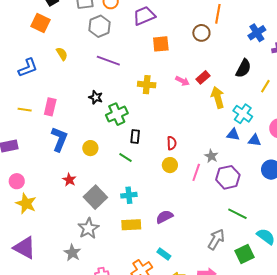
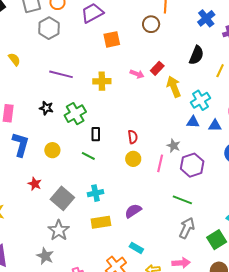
purple line: (108, 61) -> (61, 74), moved
black star: (96, 97) -> (46, 108), moved
cyan cross: (243, 114) -> (200, 100), turned 30
green line: (237, 214) -> (182, 200), moved

